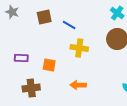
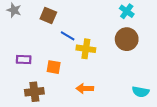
brown square: (44, 17) -> (48, 16), turned 35
blue line: (69, 25) -> (68, 36), moved

